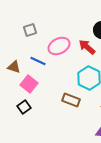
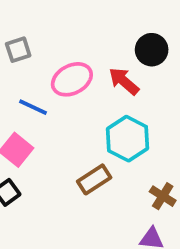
brown rectangle: (71, 100) -> (94, 179), turned -54

